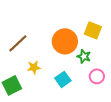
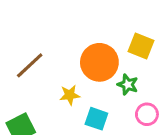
yellow star: (34, 67) -> (70, 95), moved
cyan square: (63, 79) -> (96, 119), turned -35

